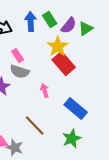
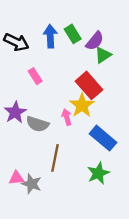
green triangle: (86, 28) -> (103, 55), moved
yellow star: (58, 46) -> (82, 105), moved
gray semicircle: (20, 72) -> (37, 124), moved
brown line: (35, 126) -> (55, 158), turned 55

